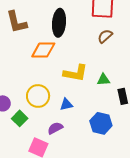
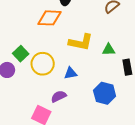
green square: (20, 118) -> (21, 54), moved

